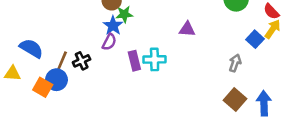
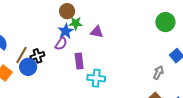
purple triangle: (187, 29) -> (97, 32), moved
cyan cross: (155, 59) -> (96, 78), moved
blue circle: (56, 80) -> (28, 67), moved

